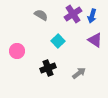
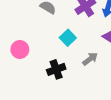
gray arrow: (79, 73) -> (90, 59), moved

